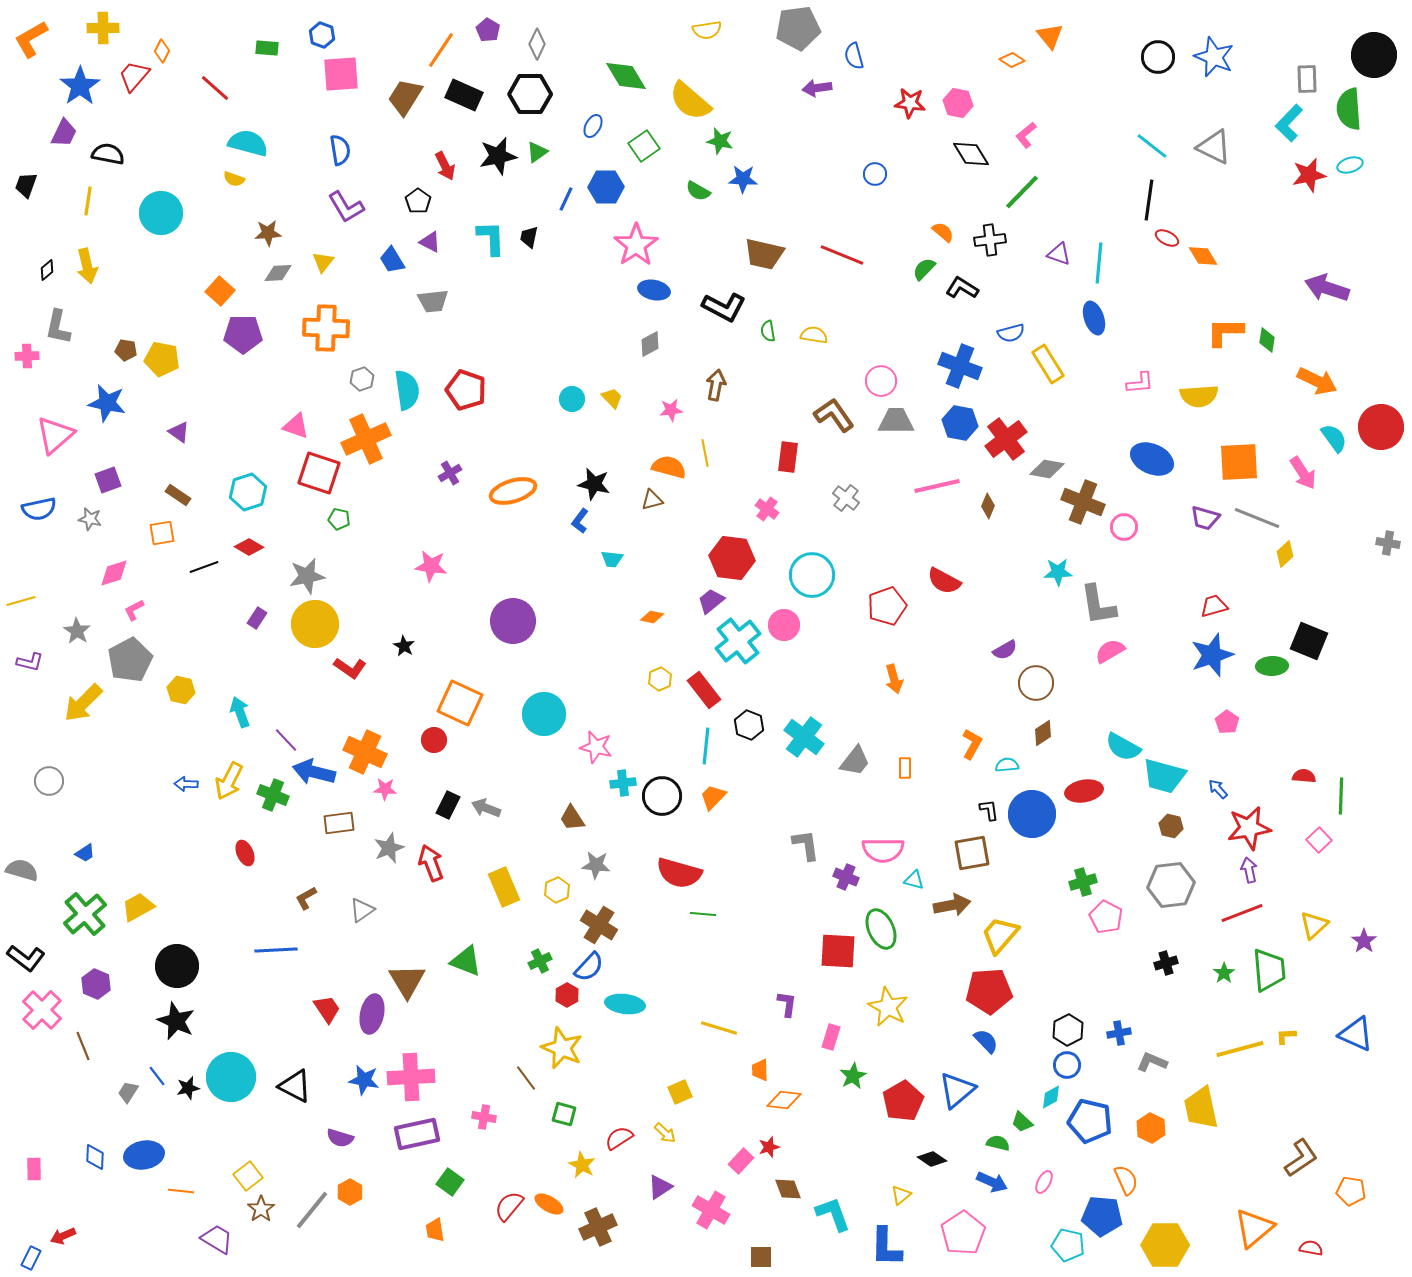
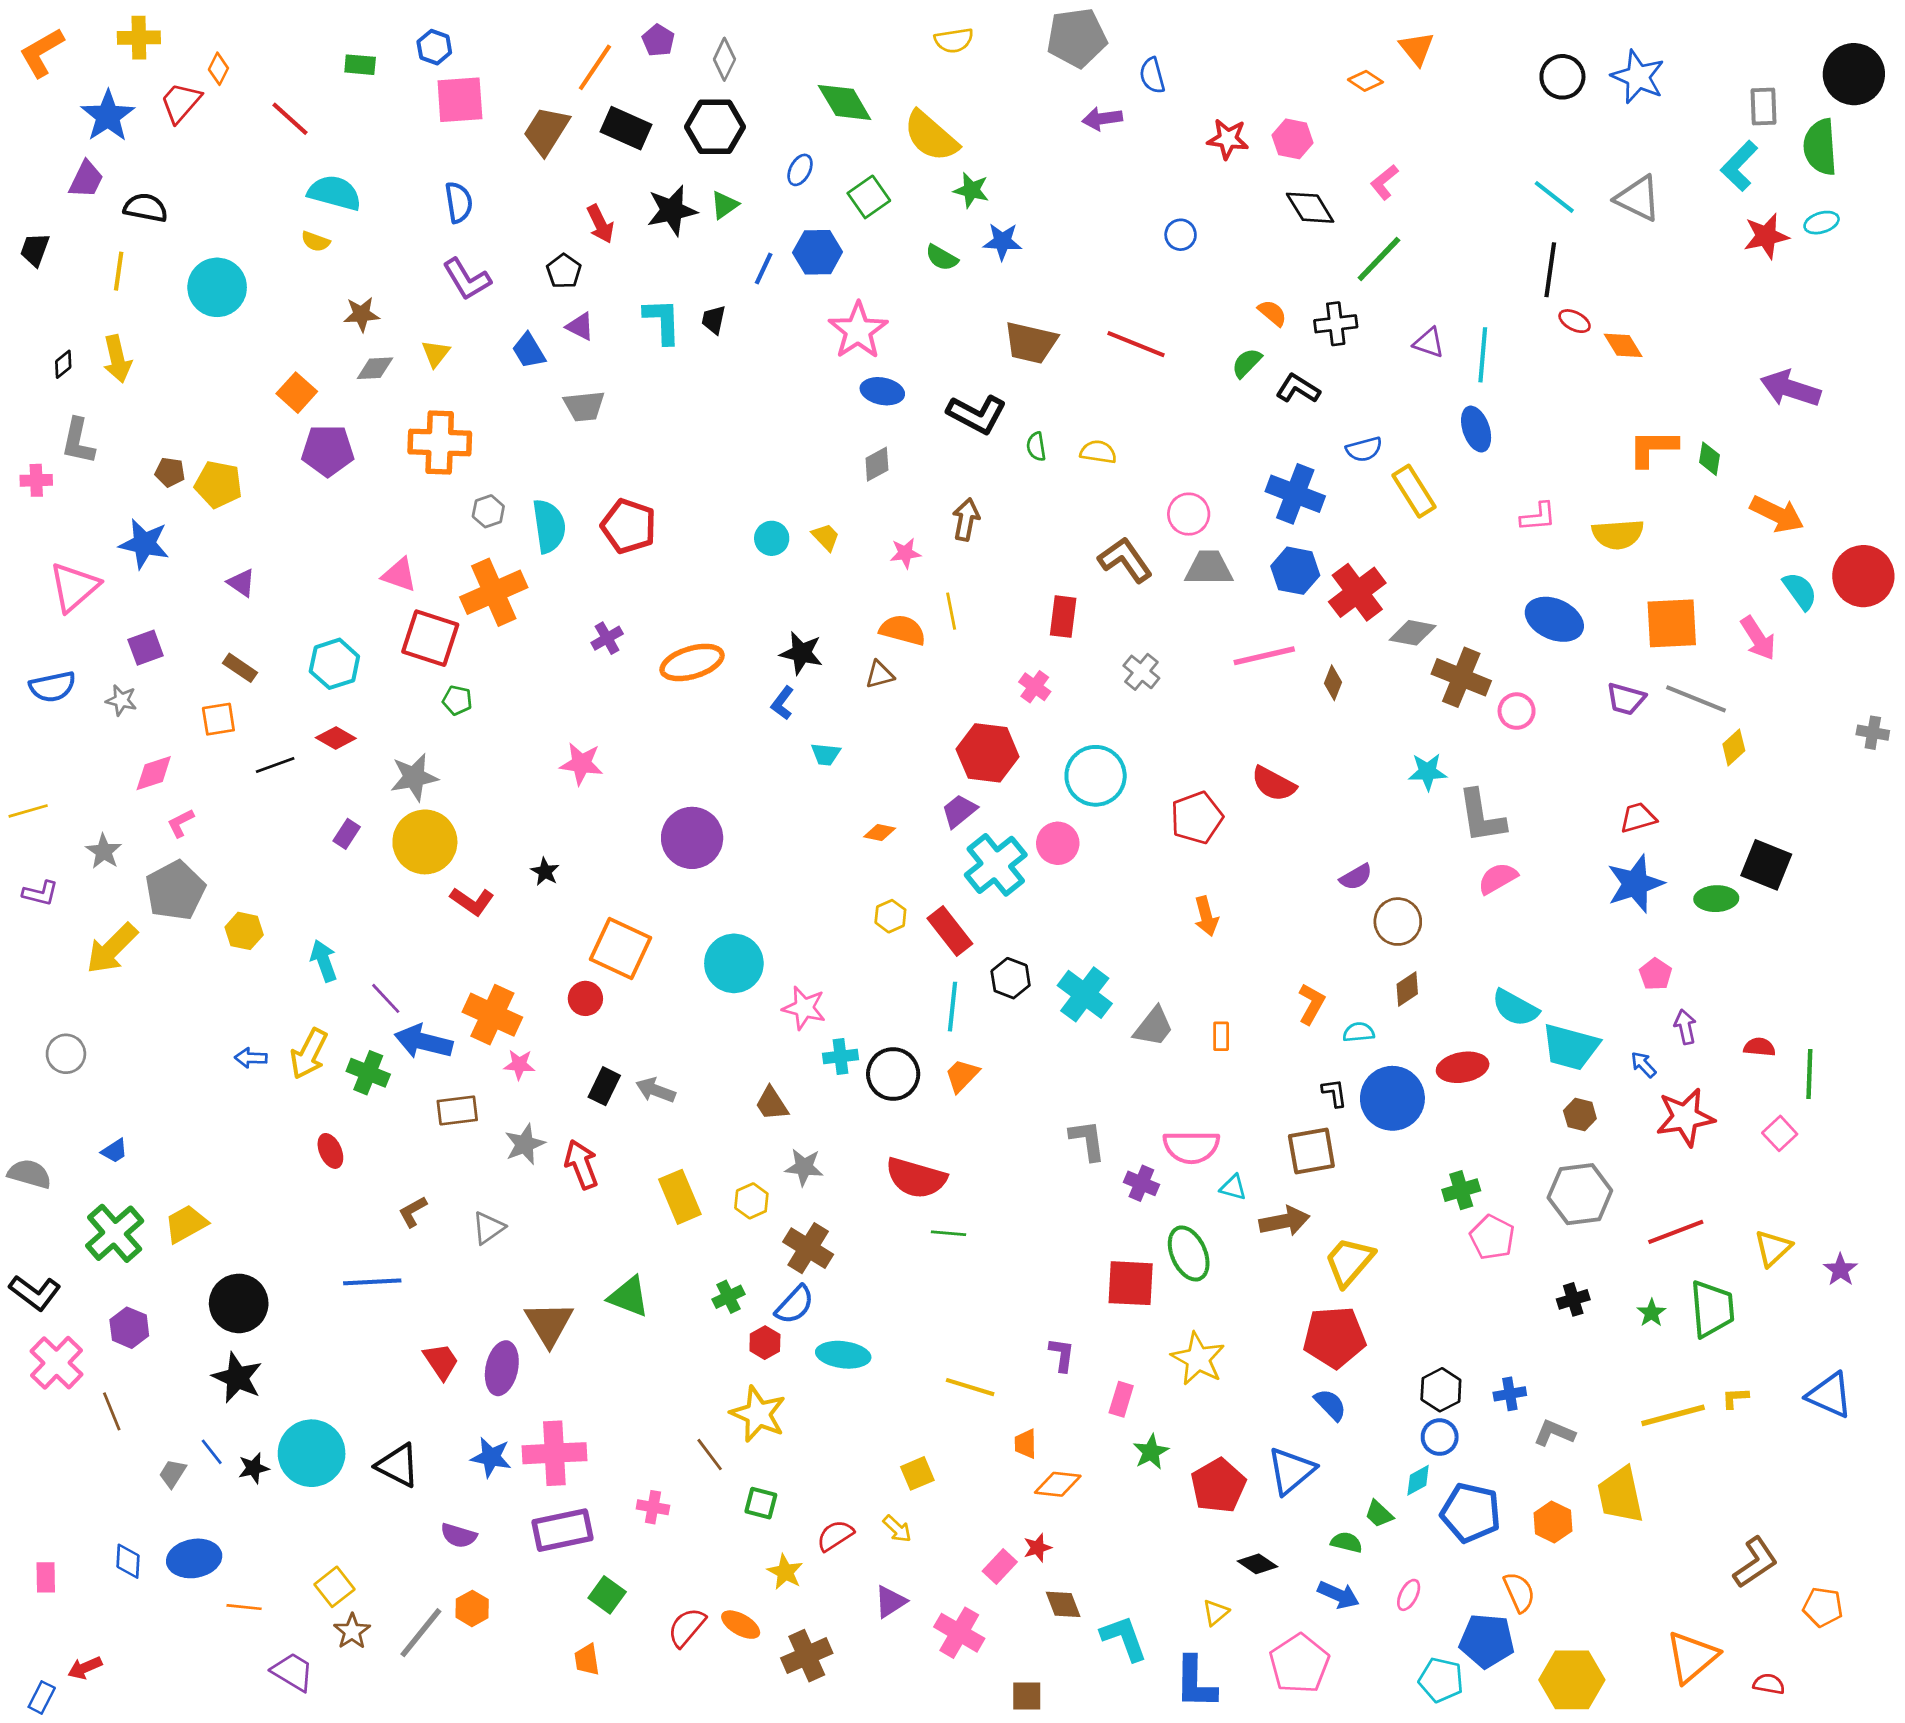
purple arrow: (1249, 870) -> (1685, 1027), moved

